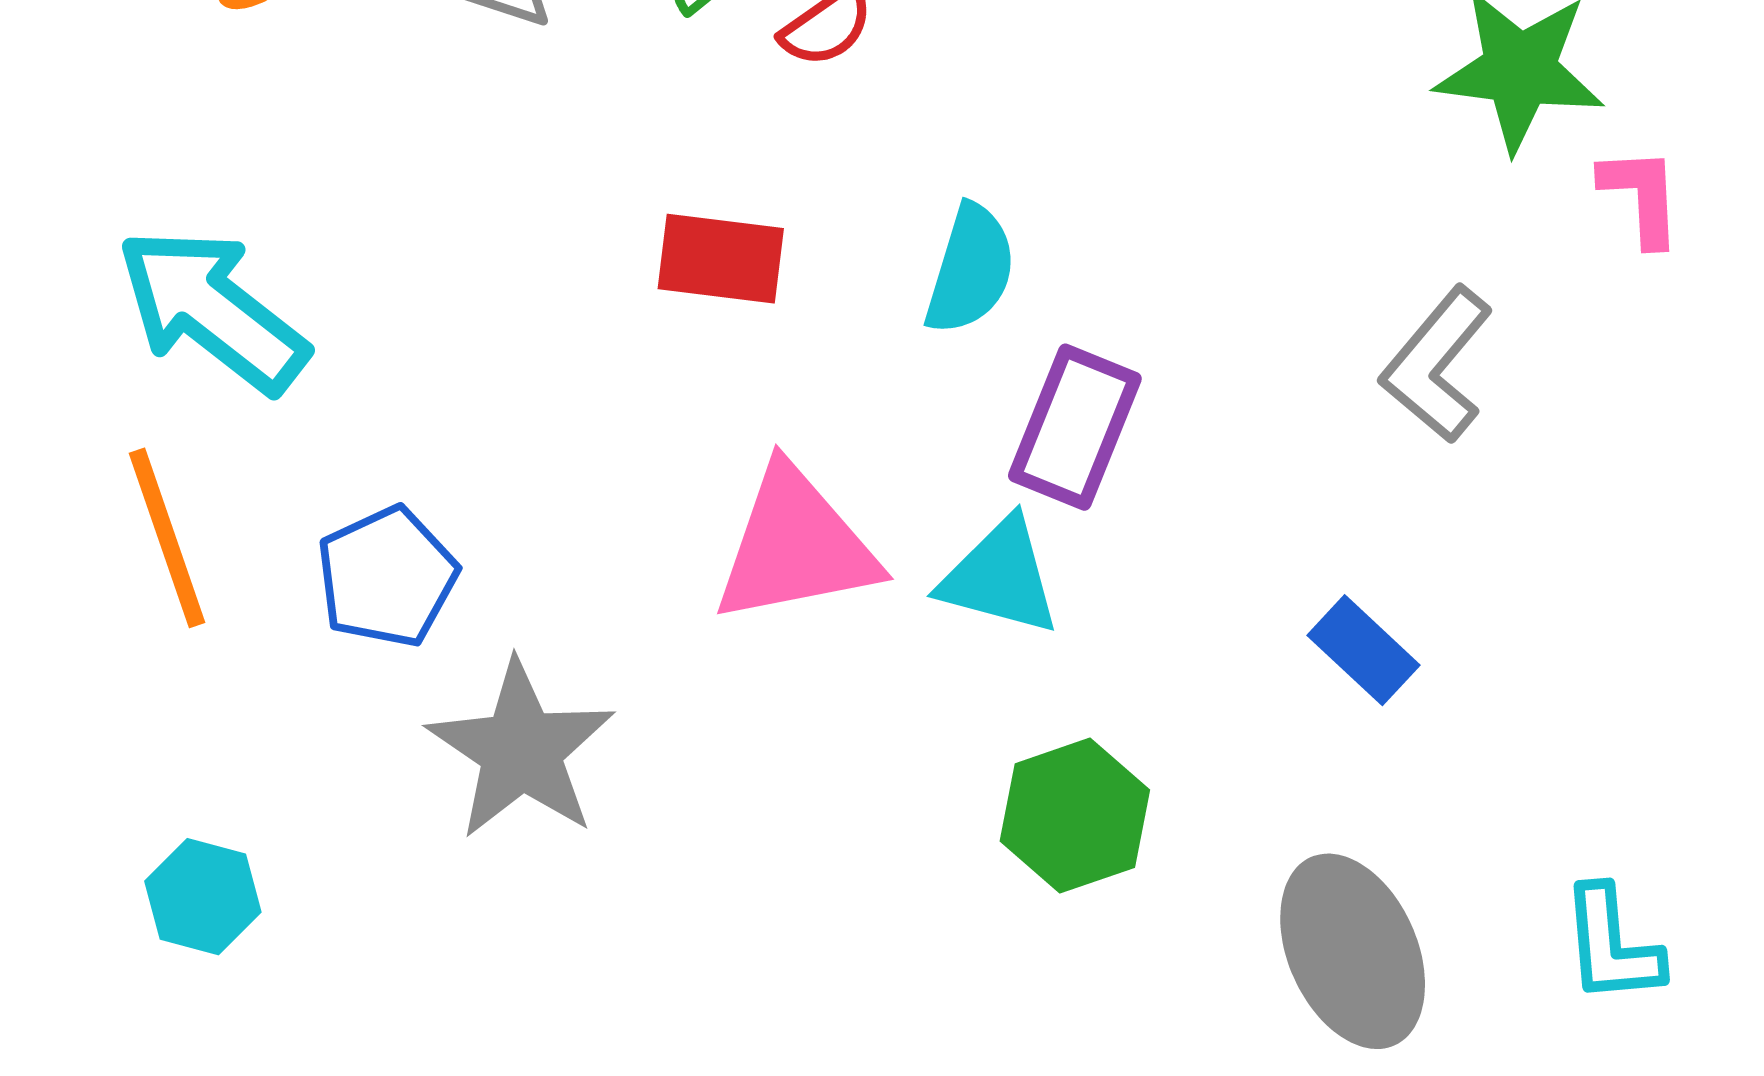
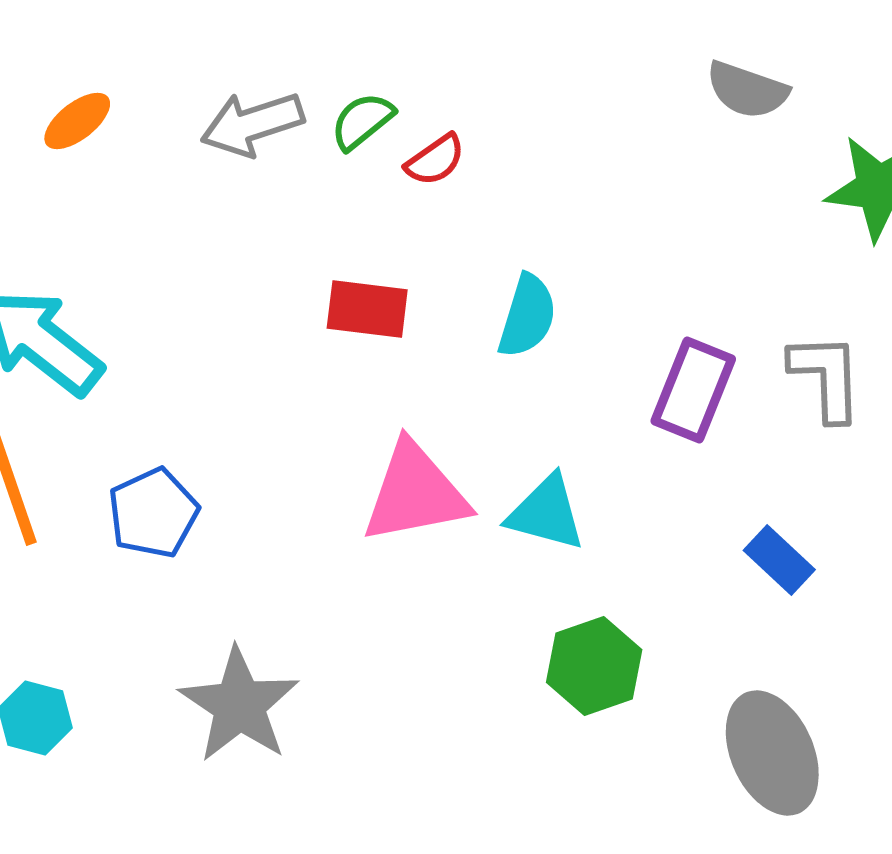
gray L-shape: (1437, 365) -> (826, 377), turned 138
purple rectangle: (1075, 427) -> (693, 390), moved
gray star: (521, 750) -> (239, 705), moved

